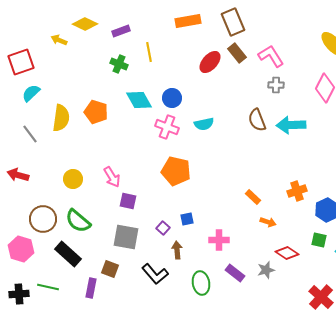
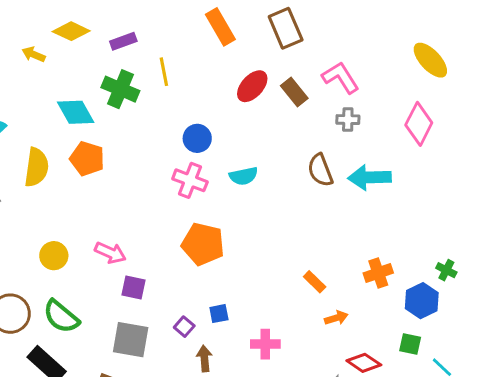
orange rectangle: (188, 21) -> (220, 27), turned 70
brown rectangle: (237, 53) -> (294, 92), moved
green cross: (119, 64) -> (120, 89), size x1.4
cyan diamond: (139, 100) -> (76, 112), moved
pink arrow: (112, 177) -> (110, 253), turned -35
orange arrow: (268, 222) -> (336, 318), turned -35

